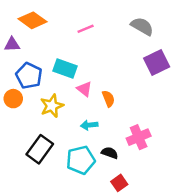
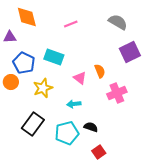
orange diamond: (33, 20) -> (27, 17), turned 40
pink triangle: (84, 89) -> (80, 78), moved
orange semicircle: (108, 99) -> (100, 71), moved
pink cross: (139, 137) -> (117, 93), moved

